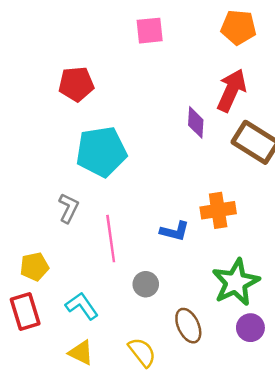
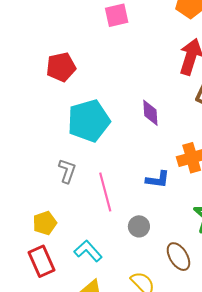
purple diamond: (196, 122) -> (150, 113), moved

